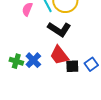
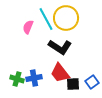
blue cross: (33, 60) -> (34, 78), turned 35

